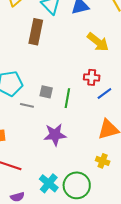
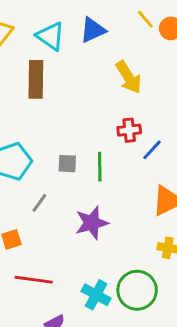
yellow arrow: (98, 42) -> (129, 77), turned 30
gray line: (27, 105) -> (39, 203), moved, turned -56

